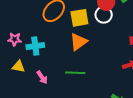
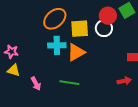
pink star: (15, 39) -> (11, 52), moved
cyan cross: (35, 46) -> (57, 45), moved

